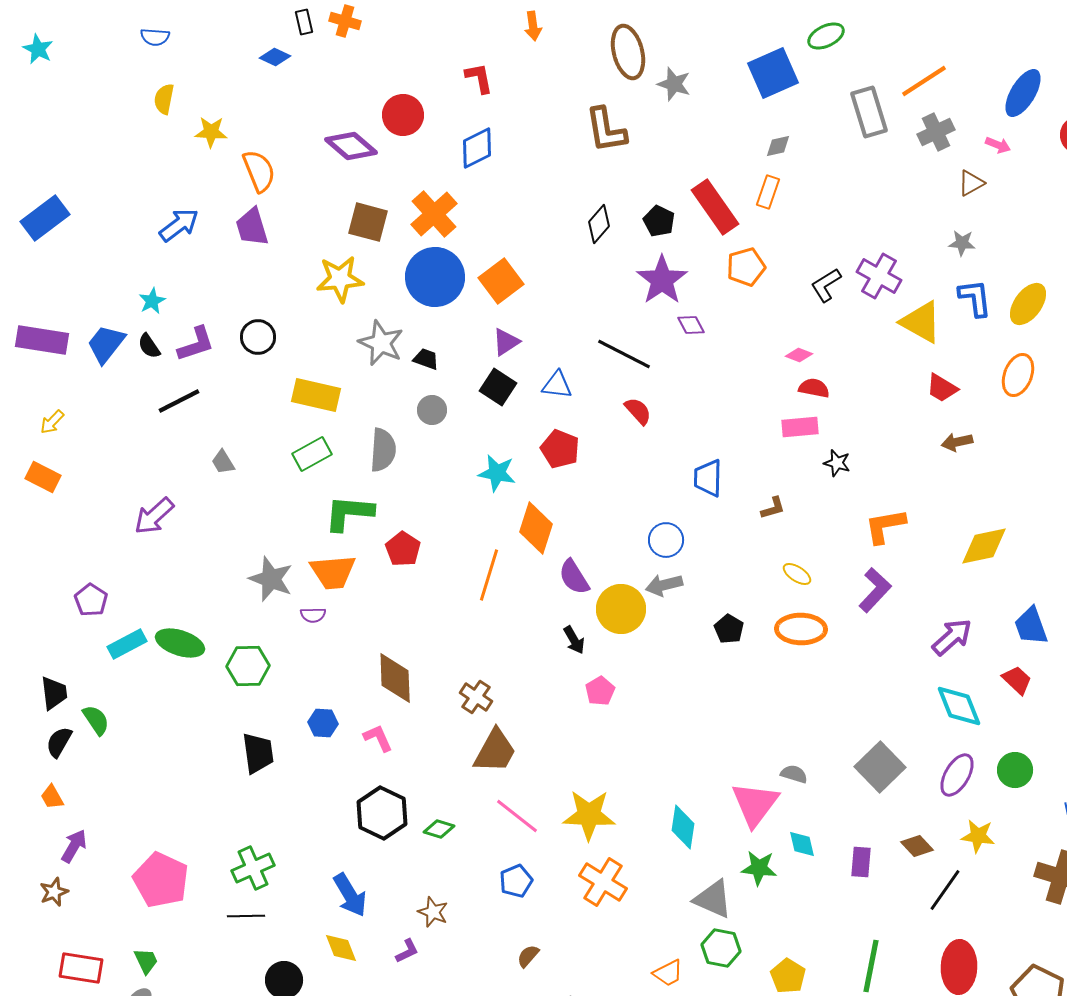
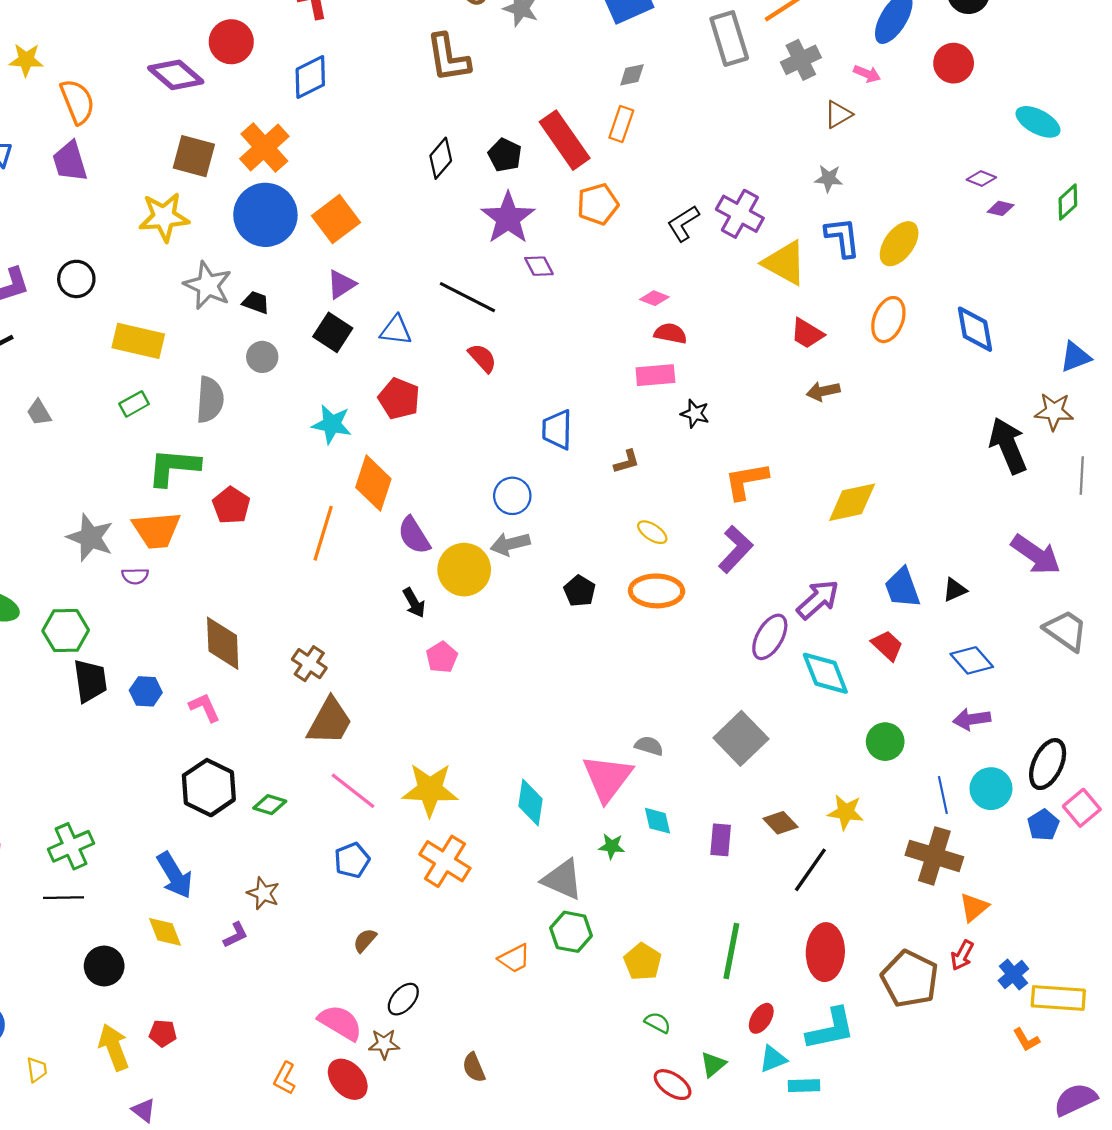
green rectangle: (312, 454) -> (134, 404), size x0.7
black trapezoid: (258, 753) -> (90, 681), moved
purple ellipse: (957, 775) -> (770, 637), moved
green star: (759, 868) -> (612, 846), size x0.7

